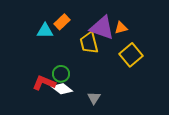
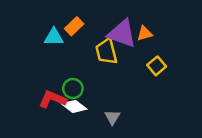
yellow square: (131, 55) -> (157, 66), size x0.7

